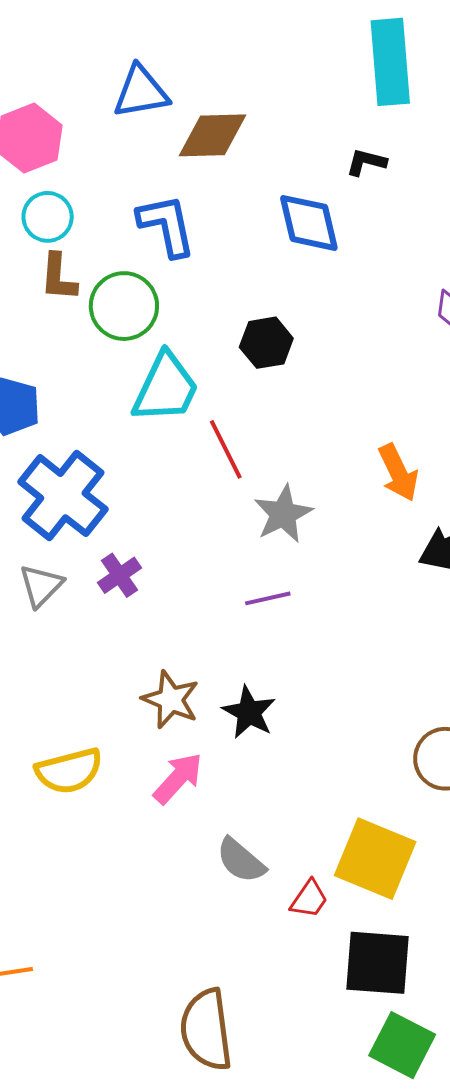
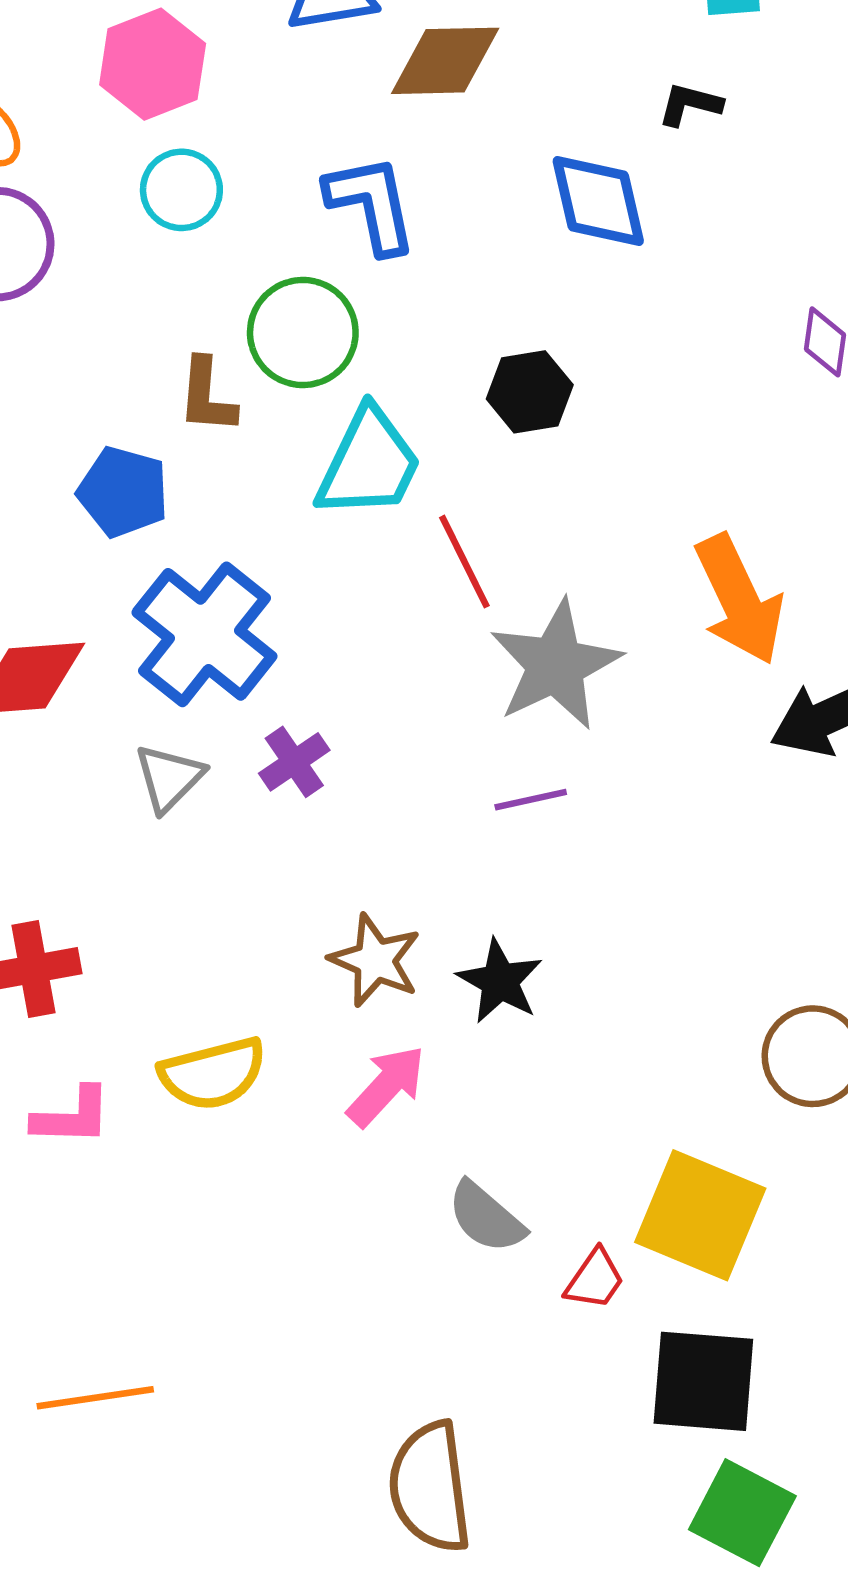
brown L-shape: (58, 277) -> (207, 396), moved
orange arrow: (398, 473) -> (739, 600), size x1.4
gray star: (283, 514) -> (556, 665), size x1.4

